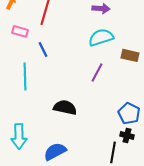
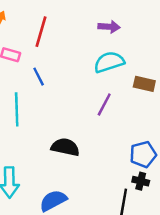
blue pentagon: (129, 113) -> (143, 154), turned 30

